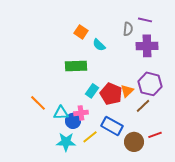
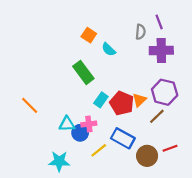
purple line: (145, 20) -> (159, 22), turned 56
green rectangle: (76, 66) -> (83, 72), turned 55
orange line: (38, 103) -> (30, 105), moved
cyan star: (66, 142) -> (59, 161), moved

